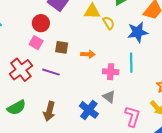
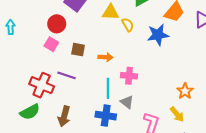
cyan line: (131, 63) -> (108, 88), moved
red cross: (21, 70) -> (42, 85), moved, turned -30
blue cross: (89, 110) -> (106, 116), turned -30

